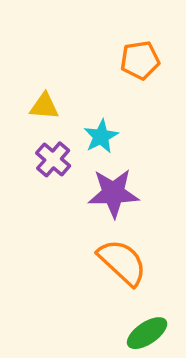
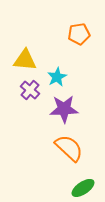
yellow triangle: (44, 106) -> (25, 60), size x1.4

